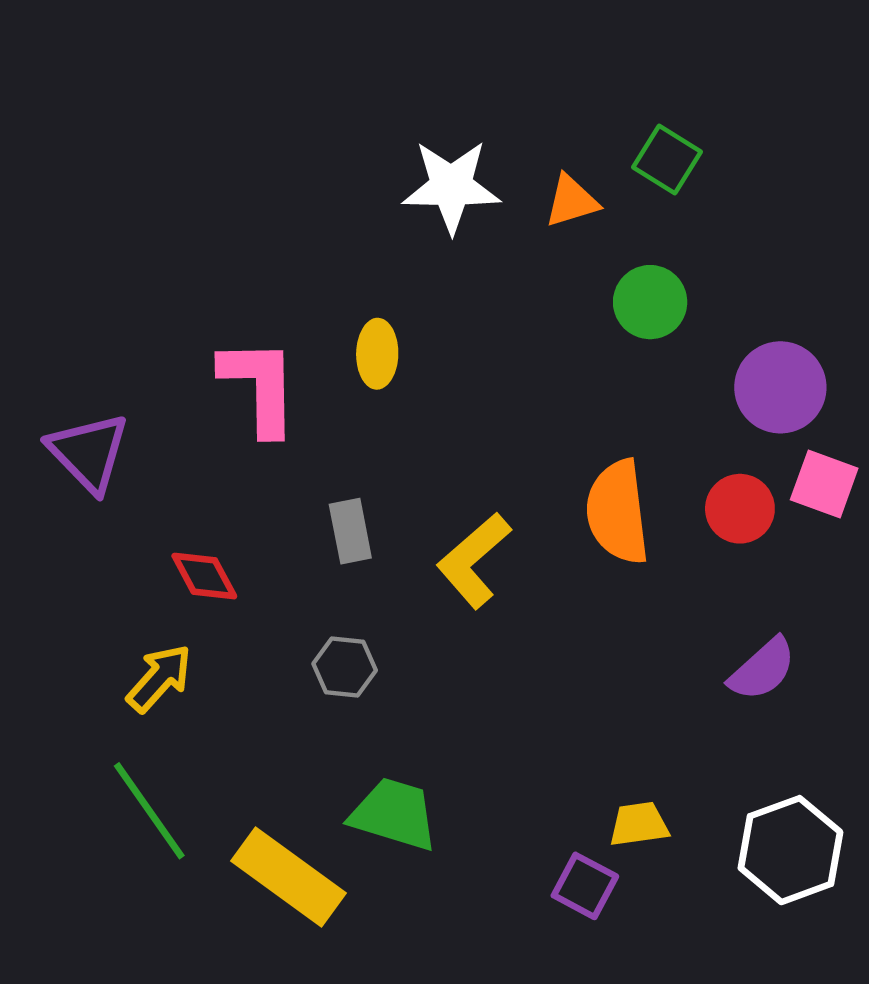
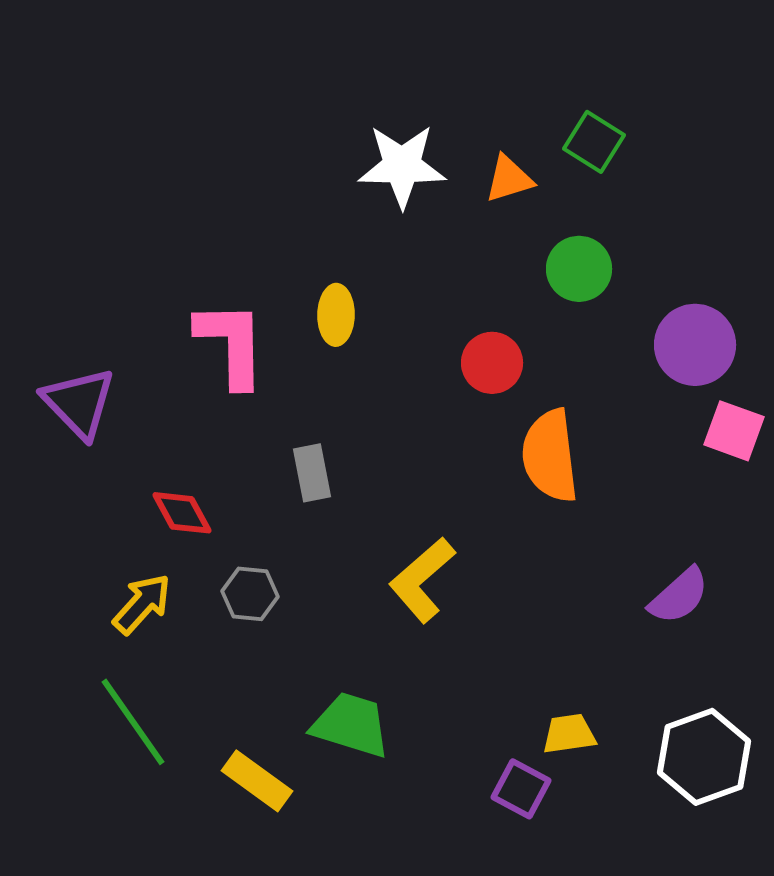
red circle: (740, 509) -> (492, 363), moved
yellow L-shape: (474, 560) -> (422, 580), moved
gray hexagon: (345, 667) -> (250, 594), moved
yellow rectangle: (289, 877) -> (257, 781), size x0.7

